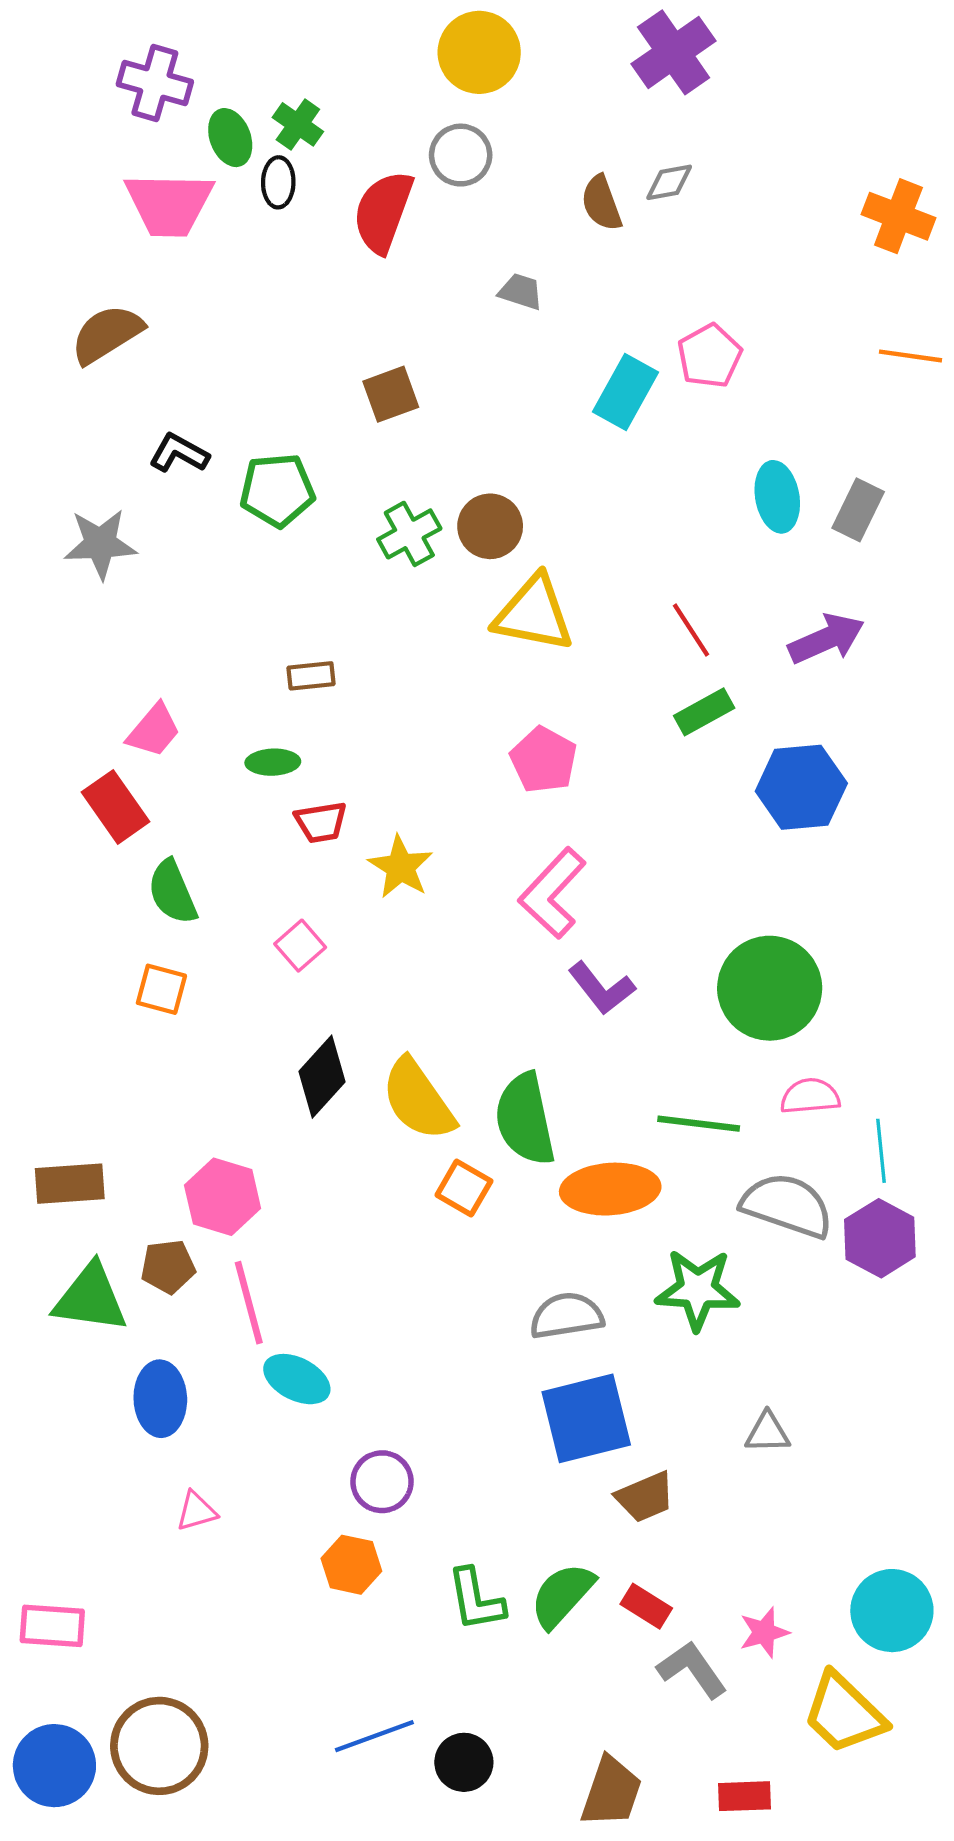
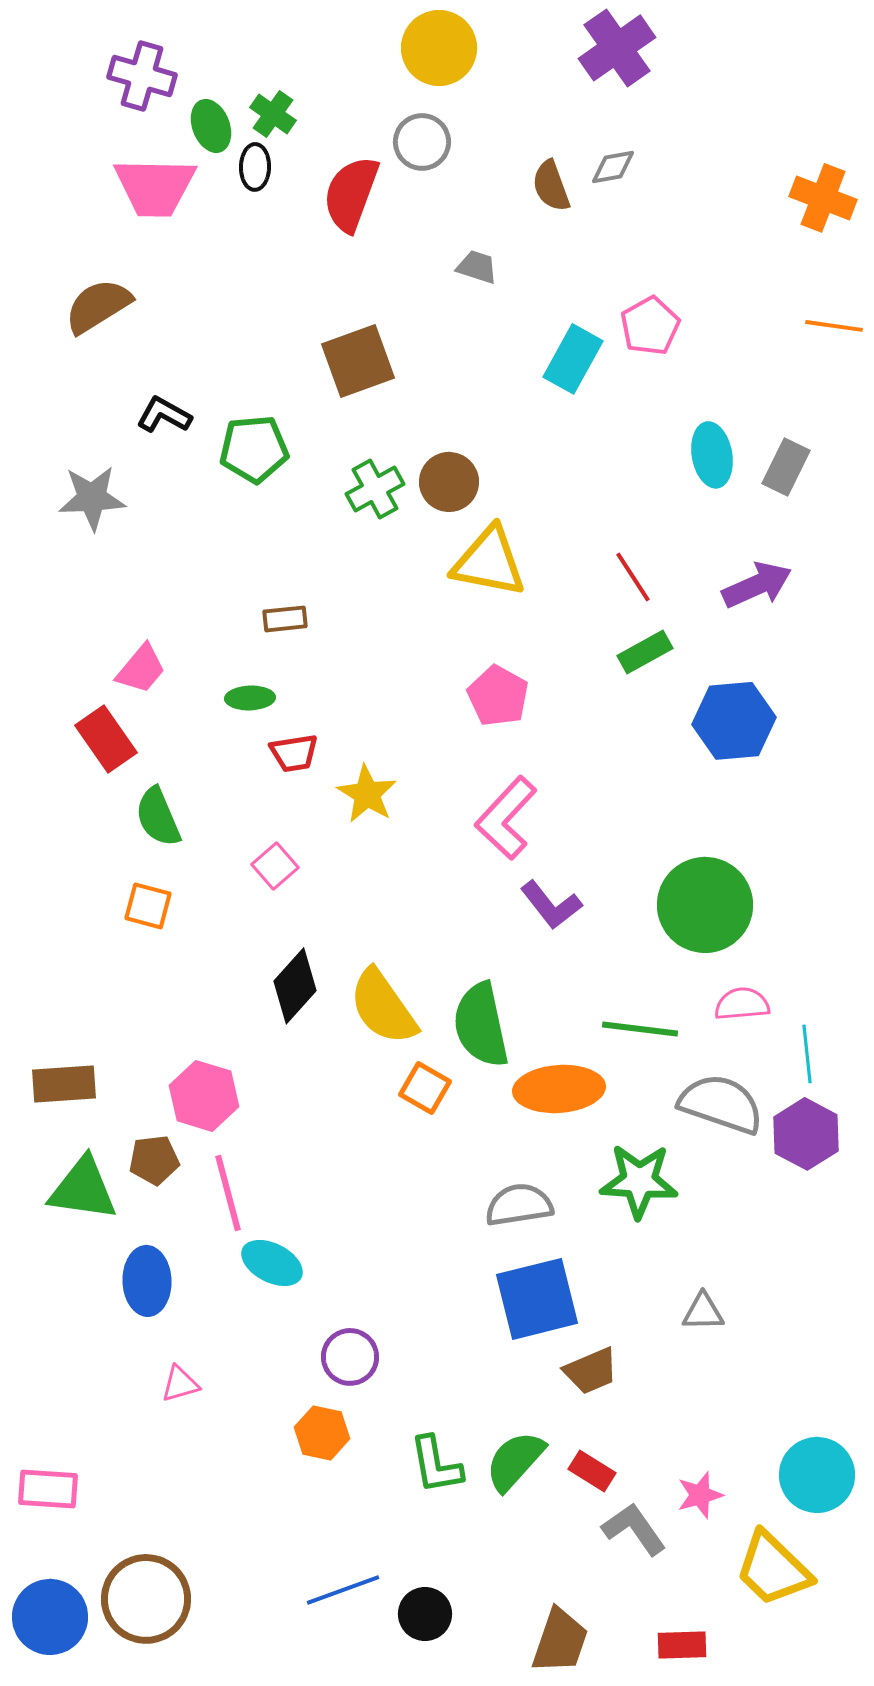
brown square: (391, 394) -> (358, 361), size x1.4

